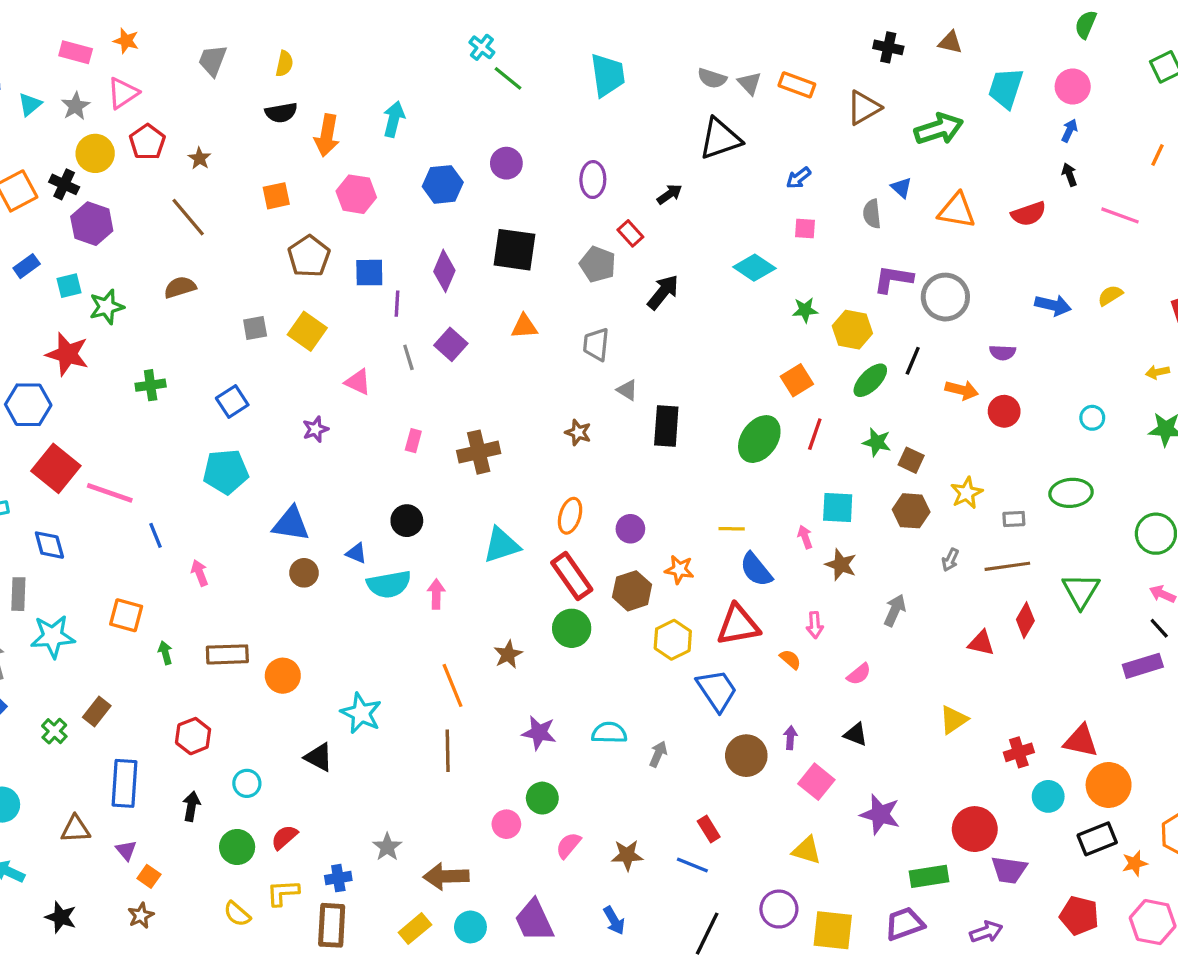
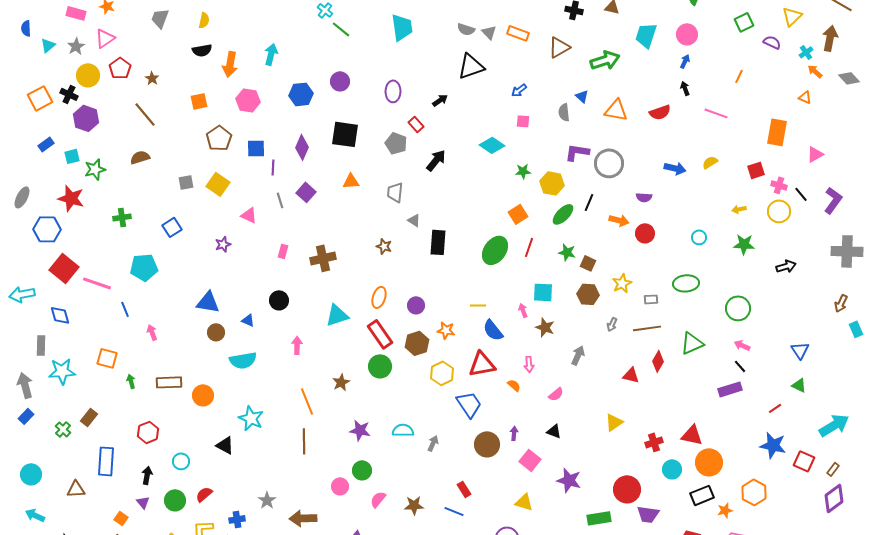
cyan pentagon: (226, 472) -> (144, 267), moved
cyan semicircle: (389, 584) -> (243, 360), moved
green triangle: (1081, 591) -> (692, 343), turned 35
purple triangle: (126, 850) -> (143, 502), moved

